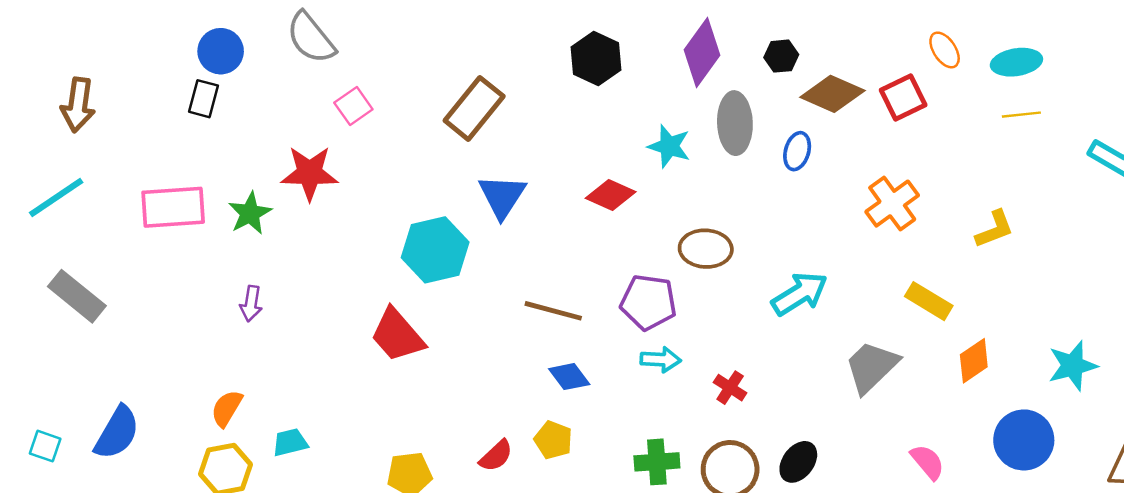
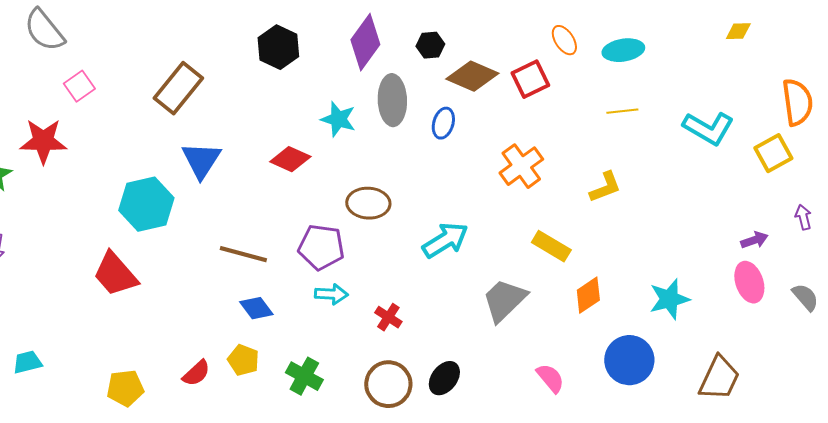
yellow line: (1021, 115) -> (622, 111), moved
green cross: (657, 462) -> (304, 376), moved, turned 33

